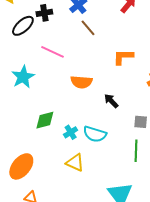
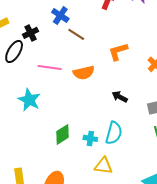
orange semicircle: (82, 82) -> (84, 73), moved
cyan cross: (71, 132) -> (90, 138), turned -32
cyan semicircle: (95, 134) -> (114, 133), turned -75

